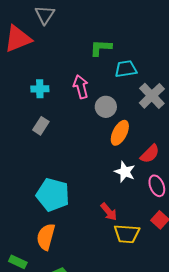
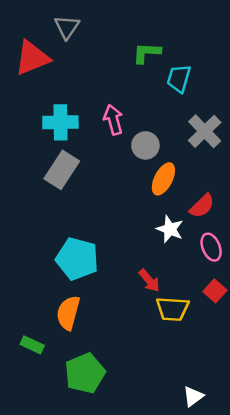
green L-shape: (101, 48) -> (147, 53), moved
cyan trapezoid: (126, 69) -> (179, 79), moved, turned -65
cyan cross: (40, 89) -> (60, 122), size x1.5
gray rectangle: (41, 126) -> (62, 170), size x1.6

